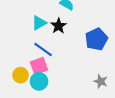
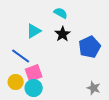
black star: (59, 26) -> (63, 34), moved
blue line: (43, 50) -> (21, 56), moved

